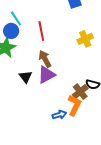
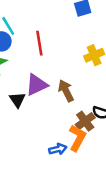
brown arrow: (45, 59) -> (66, 91), moved
purple triangle: (46, 75) -> (37, 85), moved

